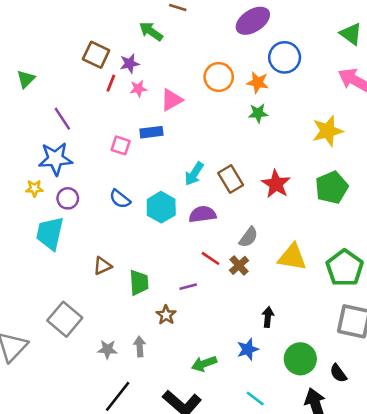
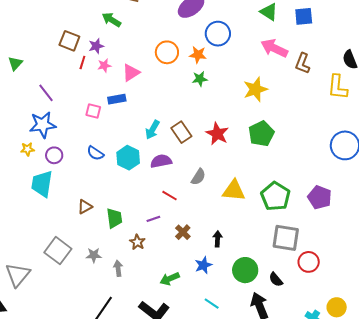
brown cross: (239, 265) -> (183, 232), moved
gray star: (107, 349) -> (94, 255), moved

